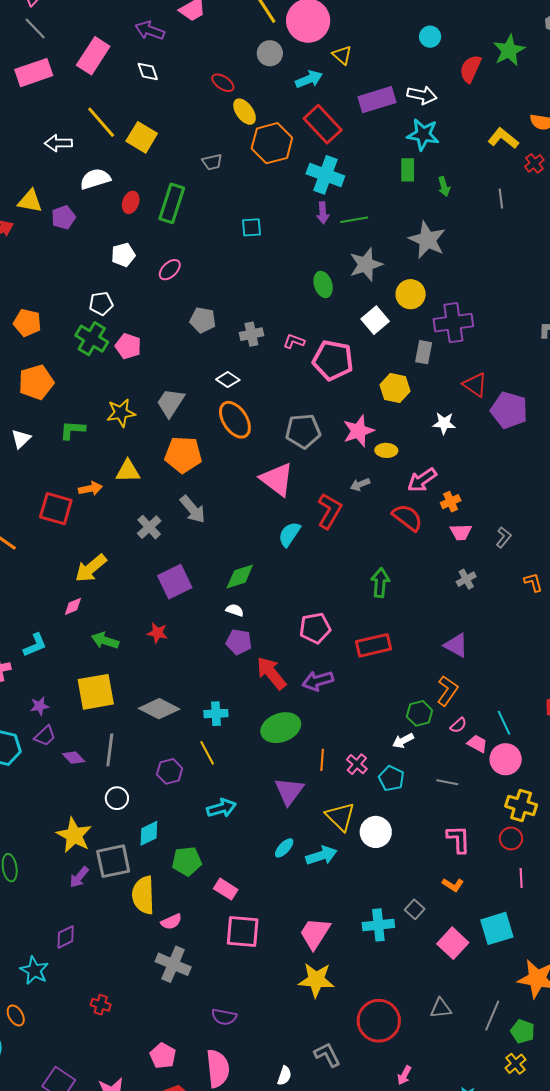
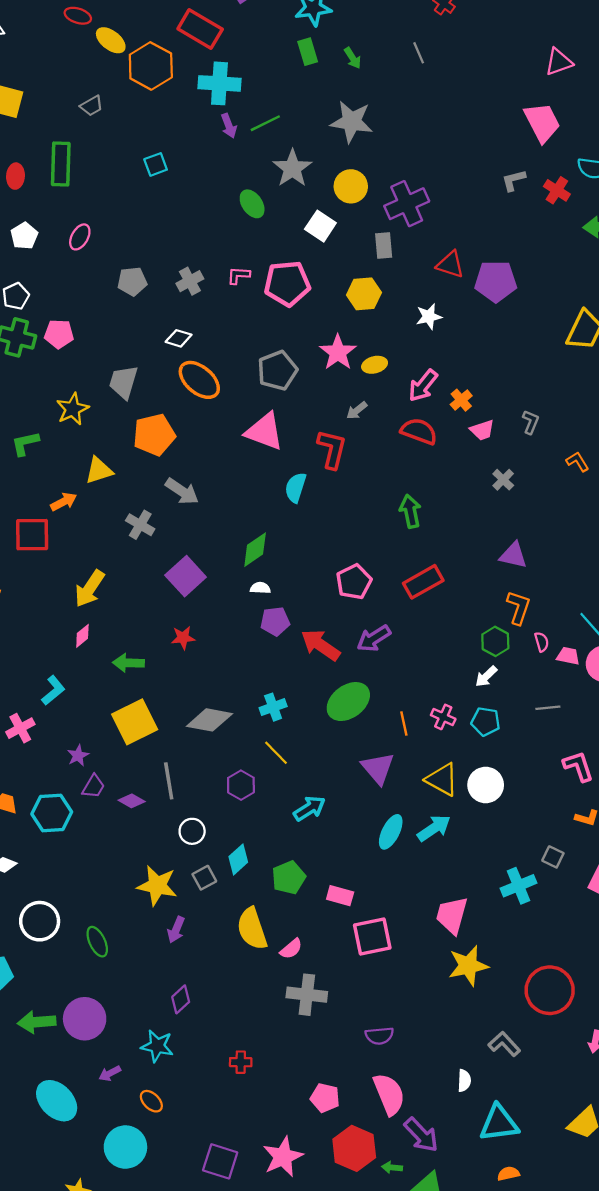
pink semicircle: (458, 725) -> (542, 642), turned -48
cyan ellipse: (284, 848) -> (391, 832), size x1.4
gray square: (113, 861) -> (204, 878), moved, size x0.6

